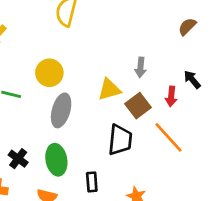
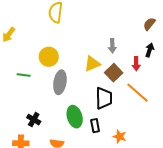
brown semicircle: (187, 27) -> (149, 24), moved
black arrow: (192, 79) -> (150, 50), turned 64
green ellipse: (56, 160) -> (75, 117), moved
black rectangle: (92, 182) -> (95, 126), moved

